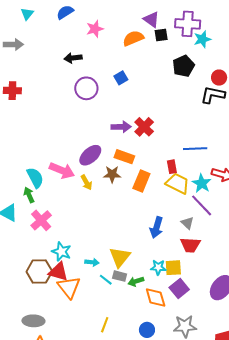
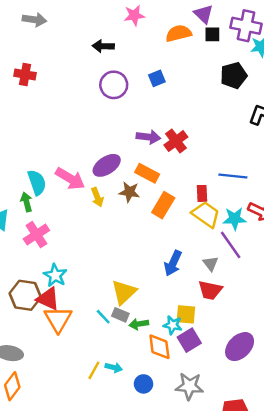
cyan star: (202, 183) -> (235, 219), turned 30
cyan arrow: (92, 262) -> (114, 367), moved
cyan star: (158, 267) -> (173, 325), moved

